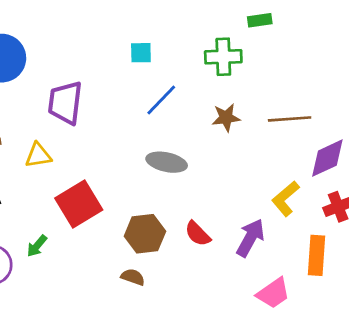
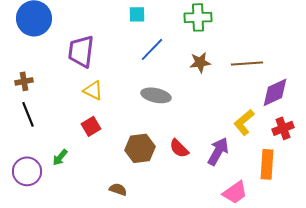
yellow triangle: (38, 155) -> (93, 90), moved, turned 35
red square: (79, 204) -> (91, 126), size x0.6
brown semicircle: (133, 277) -> (118, 189), moved

